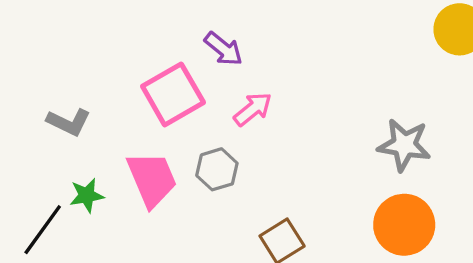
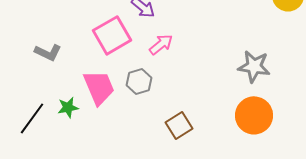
green star: (87, 195) -> (68, 107), moved

